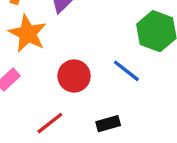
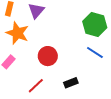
blue line: (126, 71) -> (95, 53), moved

